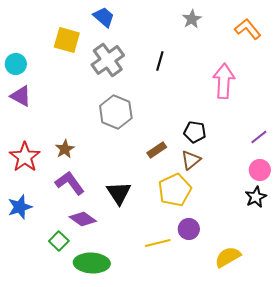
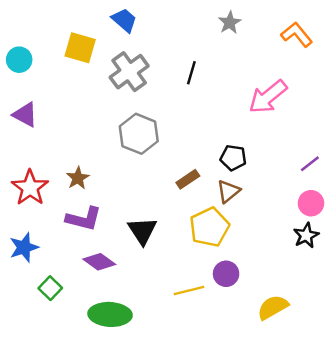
cyan circle: (16, 64) -> (19, 60), moved
pink arrow: (224, 81) -> (268, 97), turned -132
purple L-shape: (70, 183) -> (84, 219), turned 140
green square: (59, 241) -> (50, 288), moved

